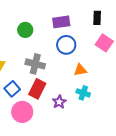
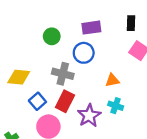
blue circle: (66, 45) -> (84, 53), moved
purple star: (59, 102) -> (89, 116), size x1.5

